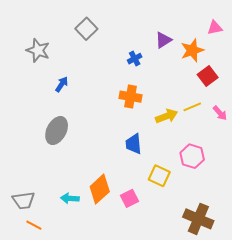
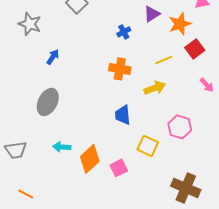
yellow line: (192, 107) -> (164, 60), moved
cyan arrow: (70, 198) -> (62, 147), moved
gray trapezoid: (24, 200) -> (16, 150), moved

